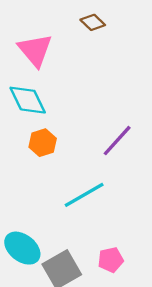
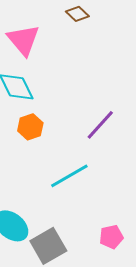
pink pentagon: (111, 260) -> (111, 237), moved

